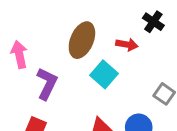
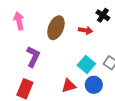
pink arrow: (19, 54) -> (19, 21), moved
cyan square: (104, 74) -> (86, 65), moved

